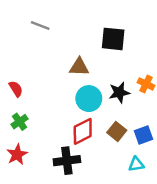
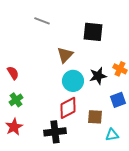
gray line: (40, 26) -> (42, 21), moved
brown triangle: (79, 67) -> (65, 55), turned -48
brown square: (117, 131) -> (95, 117), moved, turned -35
blue square: (144, 135) -> (118, 100), moved

